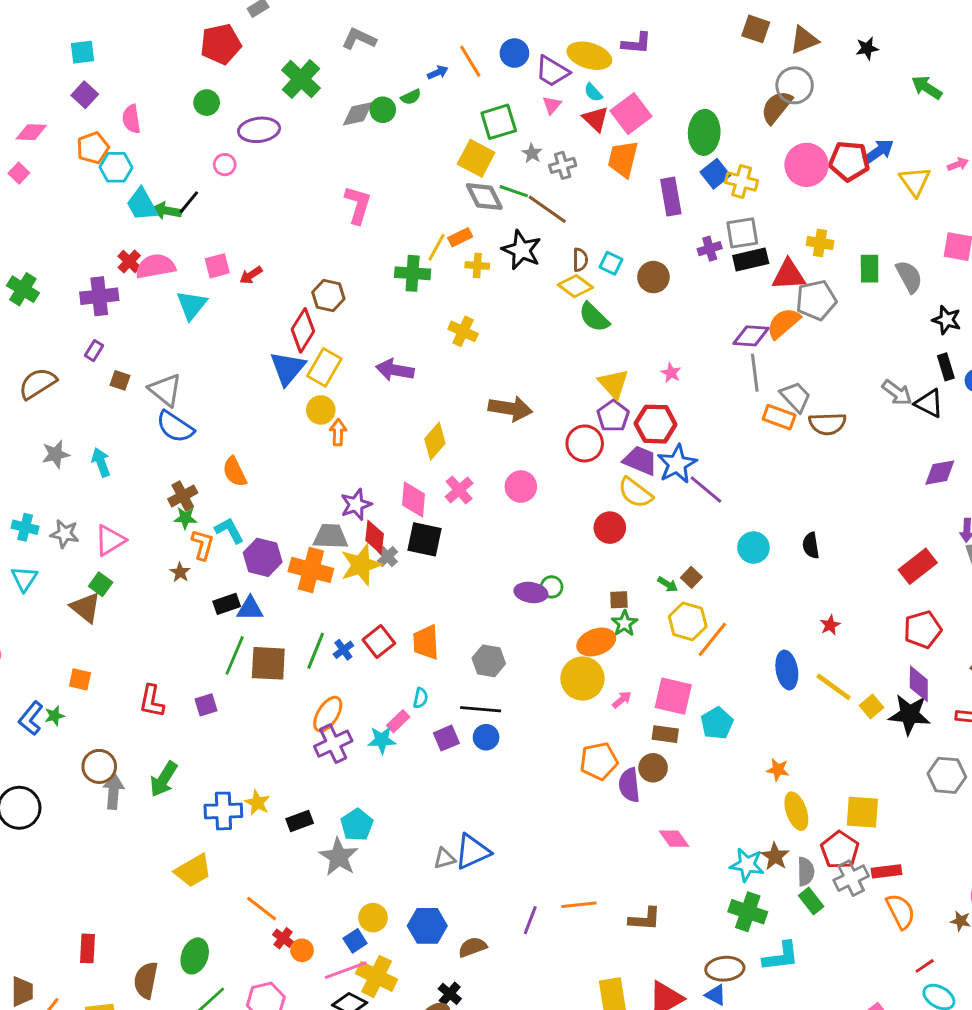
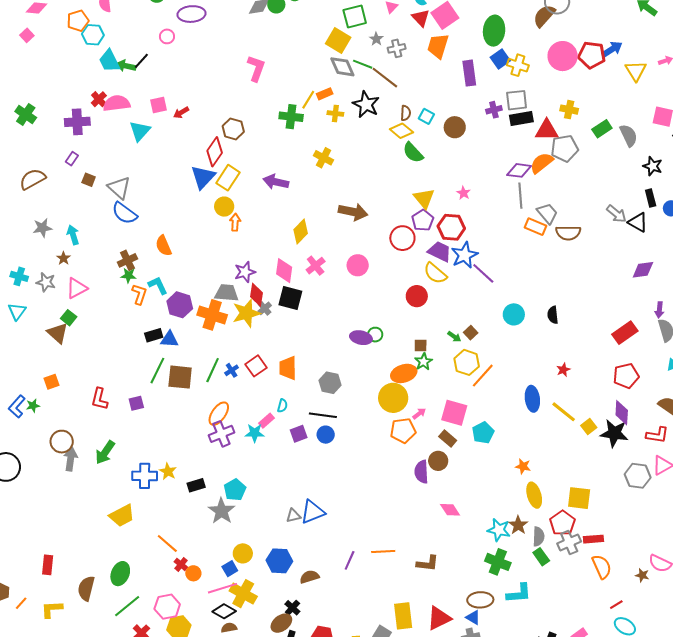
green rectangle: (870, 269) -> (602, 129), turned 54
brown star: (180, 572) -> (63, 258), moved
orange square: (80, 679) -> (51, 382), turned -35
brown rectangle: (665, 734) -> (448, 438), turned 30
orange pentagon: (599, 761) -> (403, 431), moved

